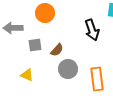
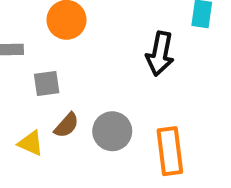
black arrow: (92, 30) -> (160, 54), turned 30
brown semicircle: (57, 50) -> (66, 125), moved

